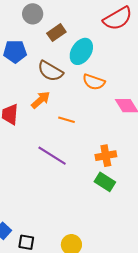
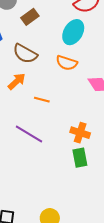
cyan ellipse: (81, 51) -> (73, 32), moved
orange cross: (106, 156) -> (80, 133), turned 30
green rectangle: (105, 182) -> (80, 158), turned 48

